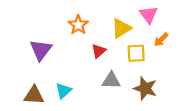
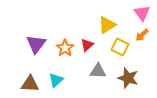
pink triangle: (149, 15) -> (142, 13), moved
orange star: (78, 25) -> (65, 48), moved
yellow square: (136, 53) -> (120, 47), turned 30

